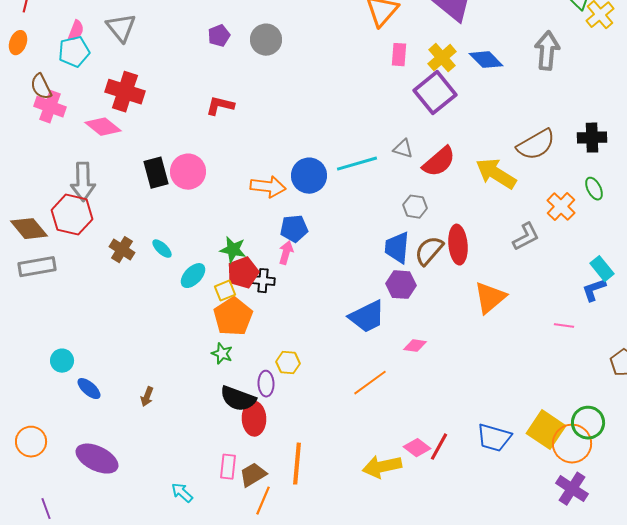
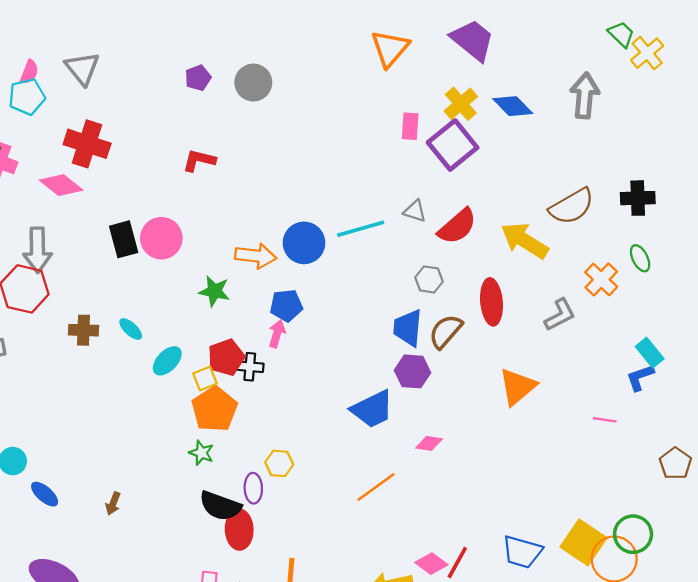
pink rectangle: (399, 55) -> (410, 126), moved
red ellipse: (458, 245) -> (492, 302), moved
brown cross: (122, 250) -> (84, 330), turned -30
green star: (233, 250) -> (214, 291), moved

